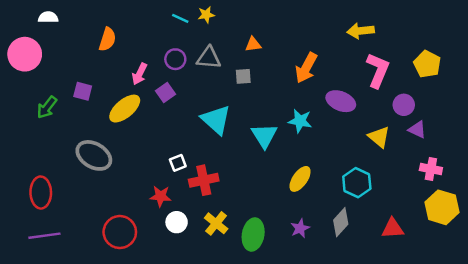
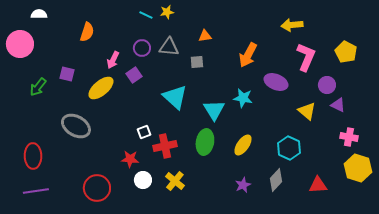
green ellipse: (253, 234) -> (205, 142), moved

